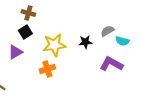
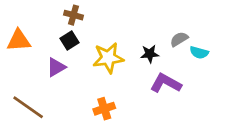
purple L-shape: (111, 64) -> (166, 83), moved
orange cross: (47, 69) -> (104, 109), moved

